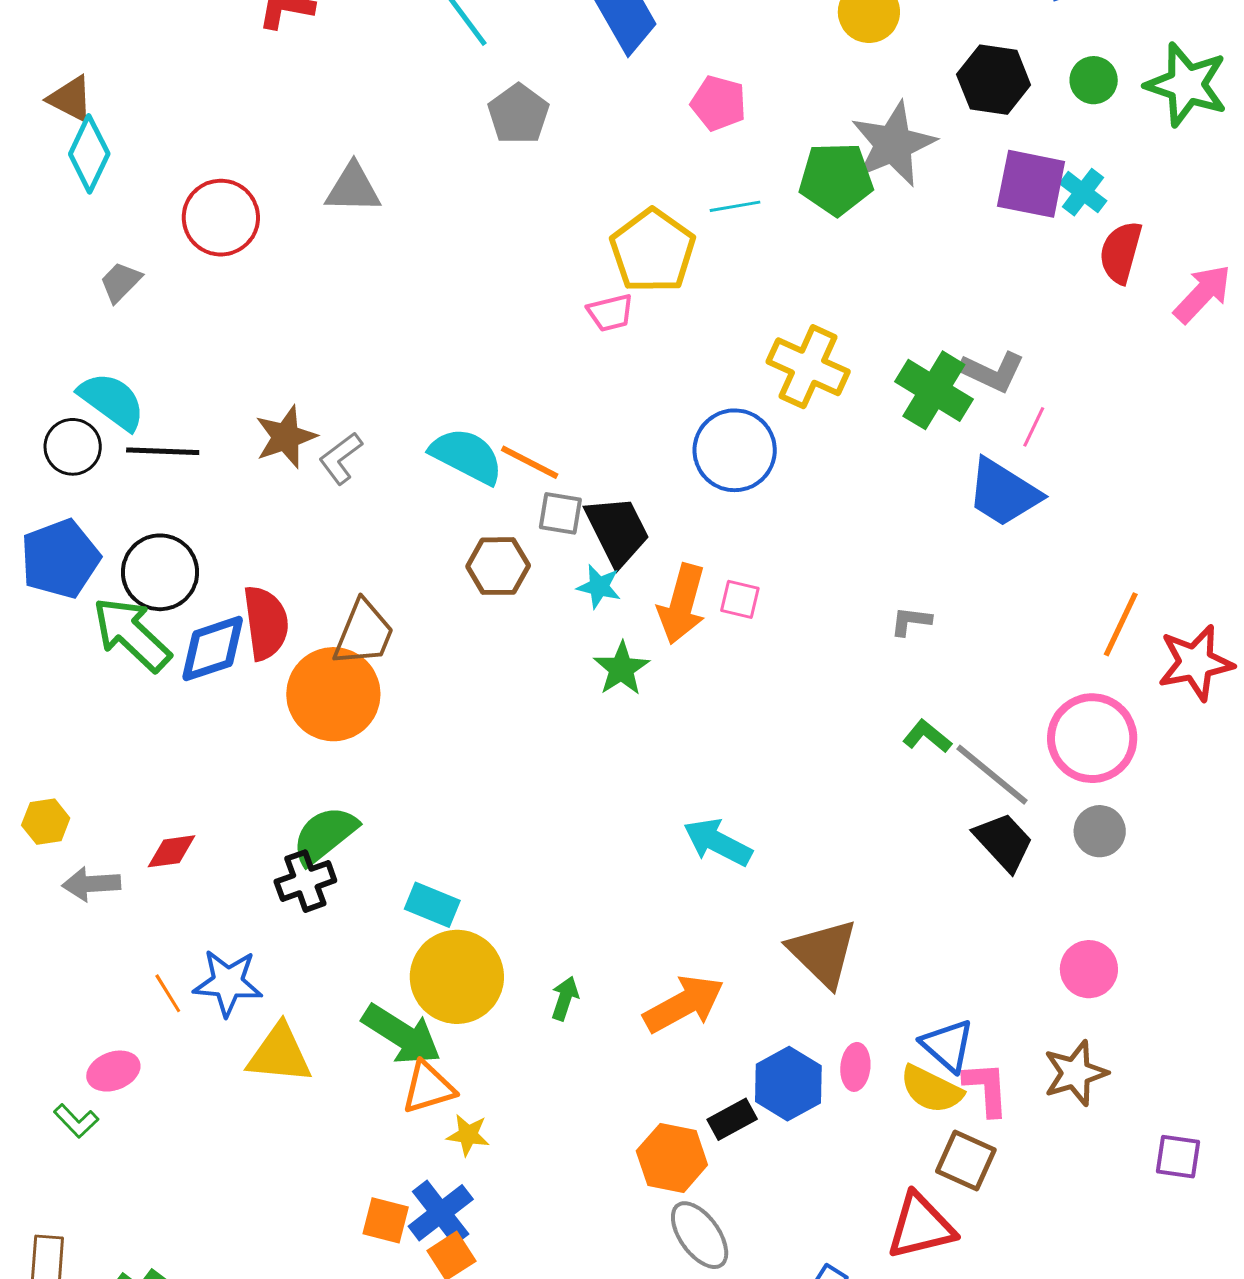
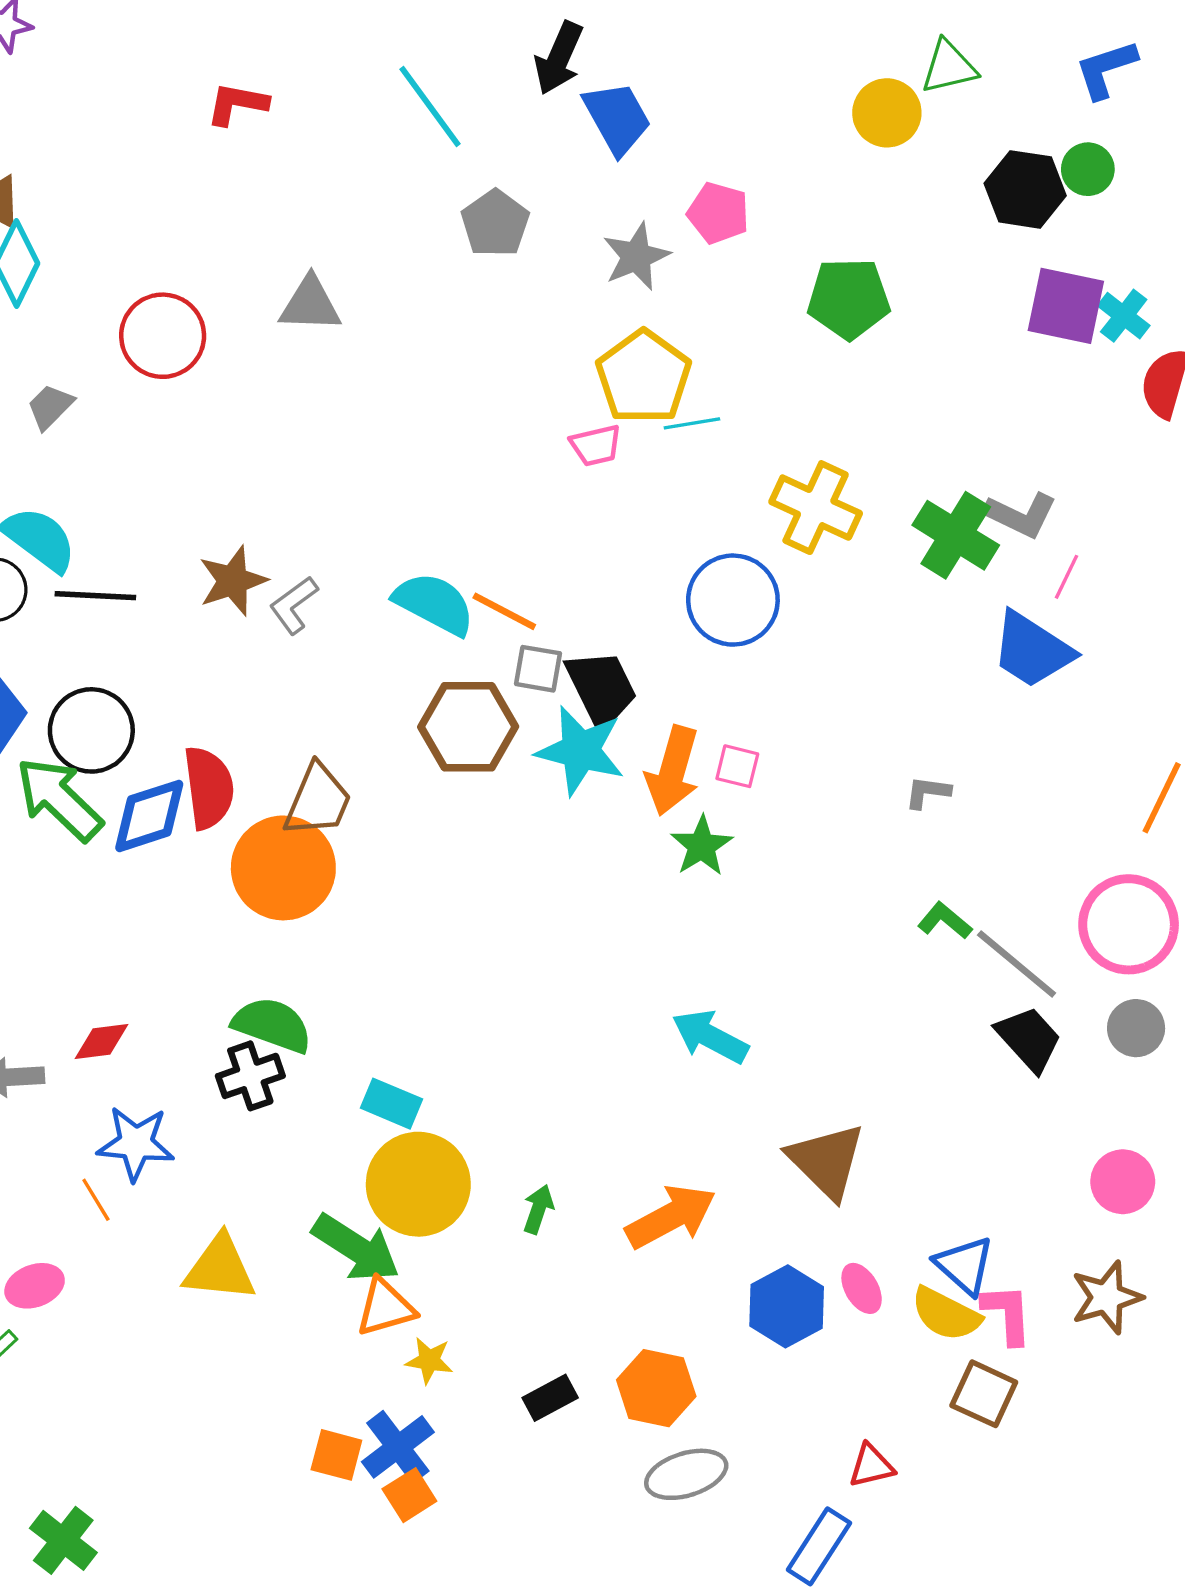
green circle: (1094, 80) -> (1088, 169), moved
gray star: (893, 144) -> (636, 257), moved, size x0.7
cyan line: (735, 206) -> (692, 423), moved
brown hexagon: (498, 566) -> (468, 727), size x1.4
cyan star: (599, 587) -> (580, 751), size x1.8
green star: (622, 669) -> (702, 846), moved
green semicircle: (325, 835) -> (272, 1025), turned 58
blue star: (228, 983) -> (136, 1143), moved
pink ellipse: (855, 1067) -> (862, 1288), turned -36
black rectangle: (732, 1119) -> (550, 1398), moved
red triangle: (921, 1226) -> (871, 1466), moved, size x0.6
gray ellipse: (700, 1235) -> (686, 1474), turned -72

